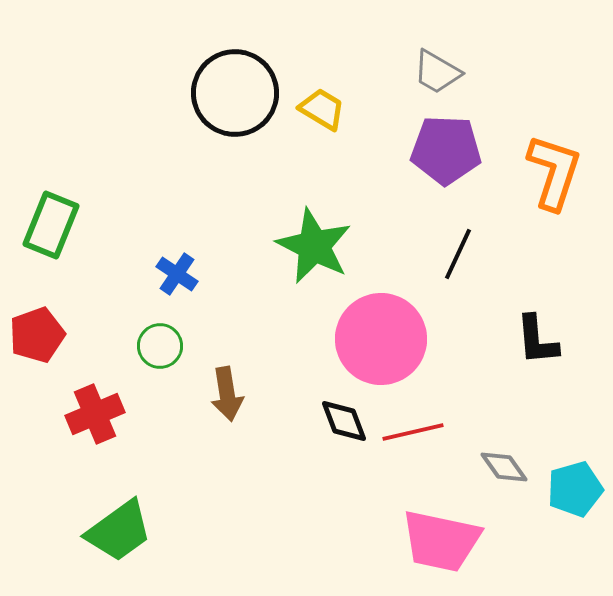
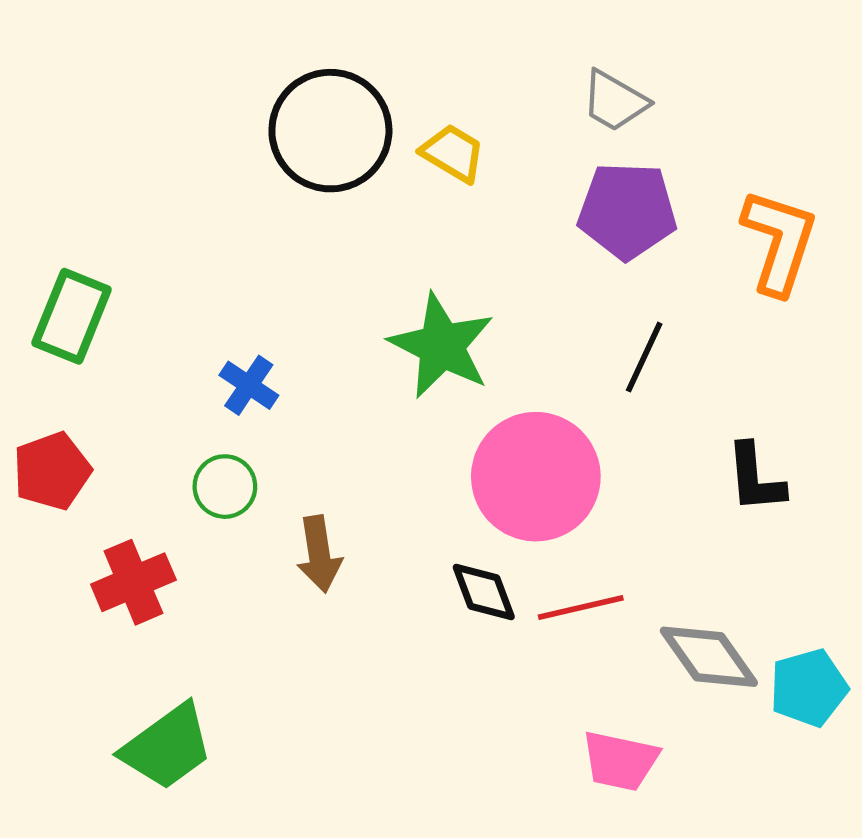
gray diamond: (504, 467) -> (709, 657), size x1.5
pink trapezoid: (441, 541) -> (620, 761), size x0.7

